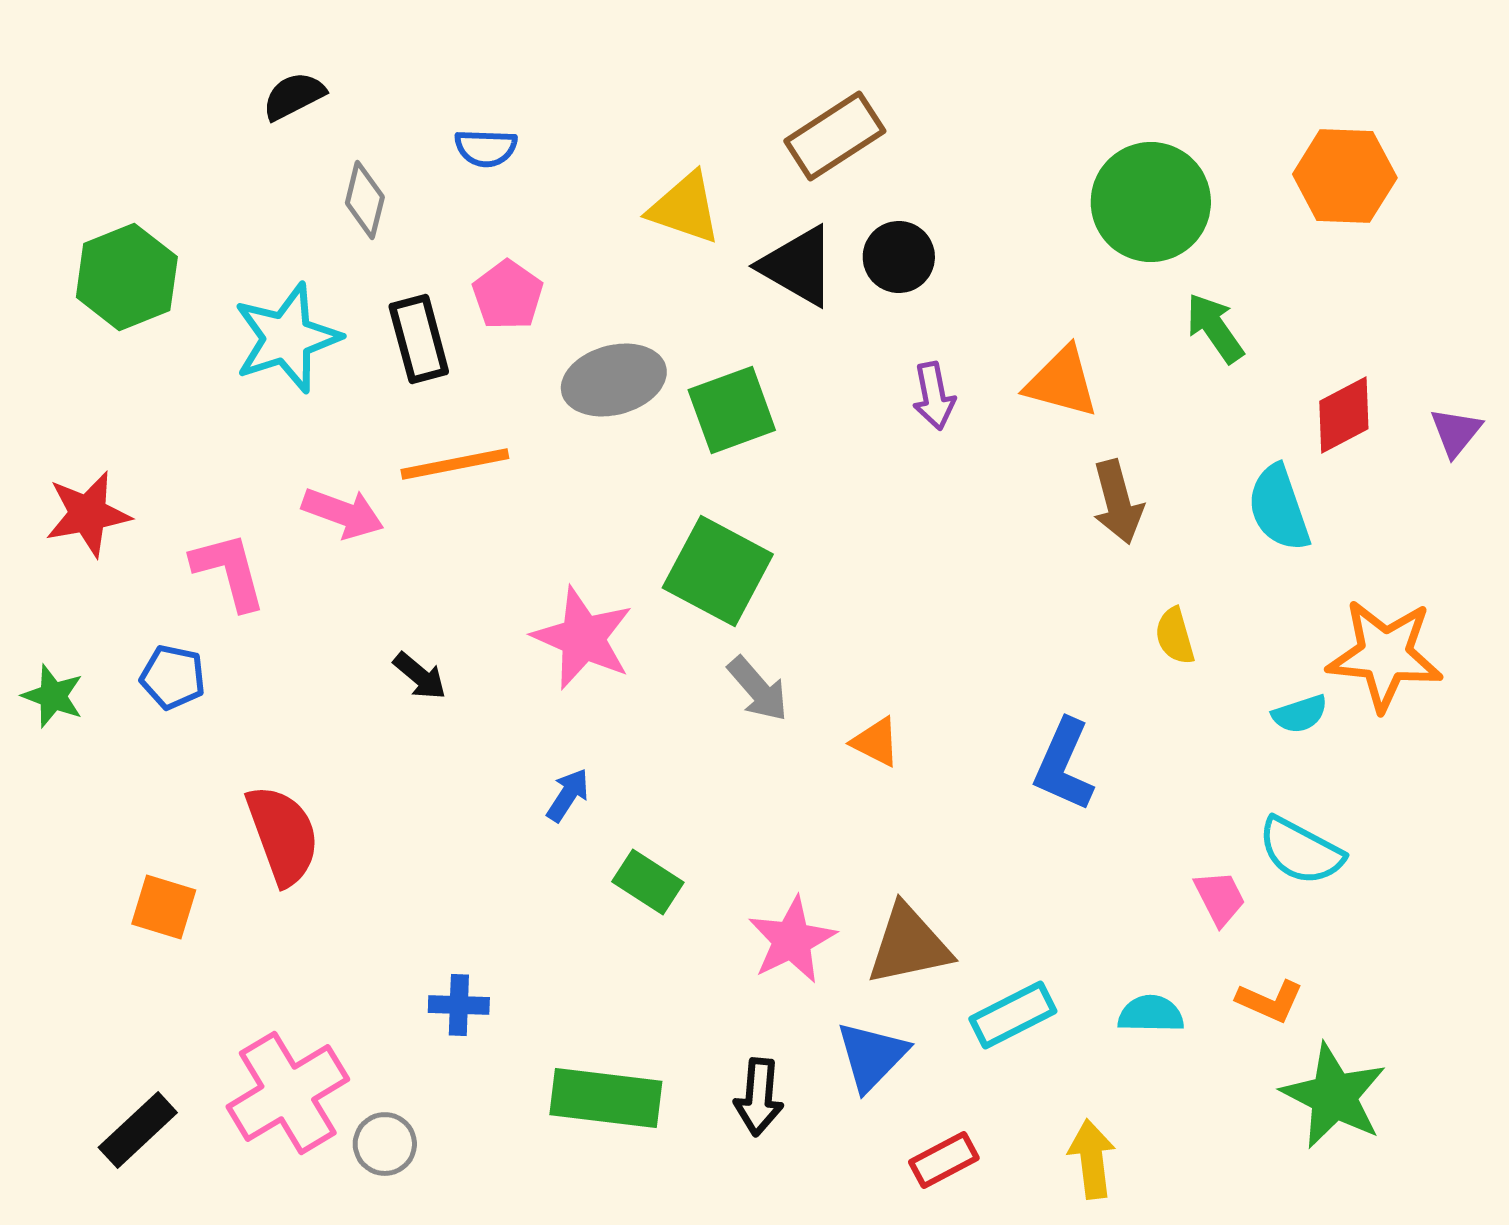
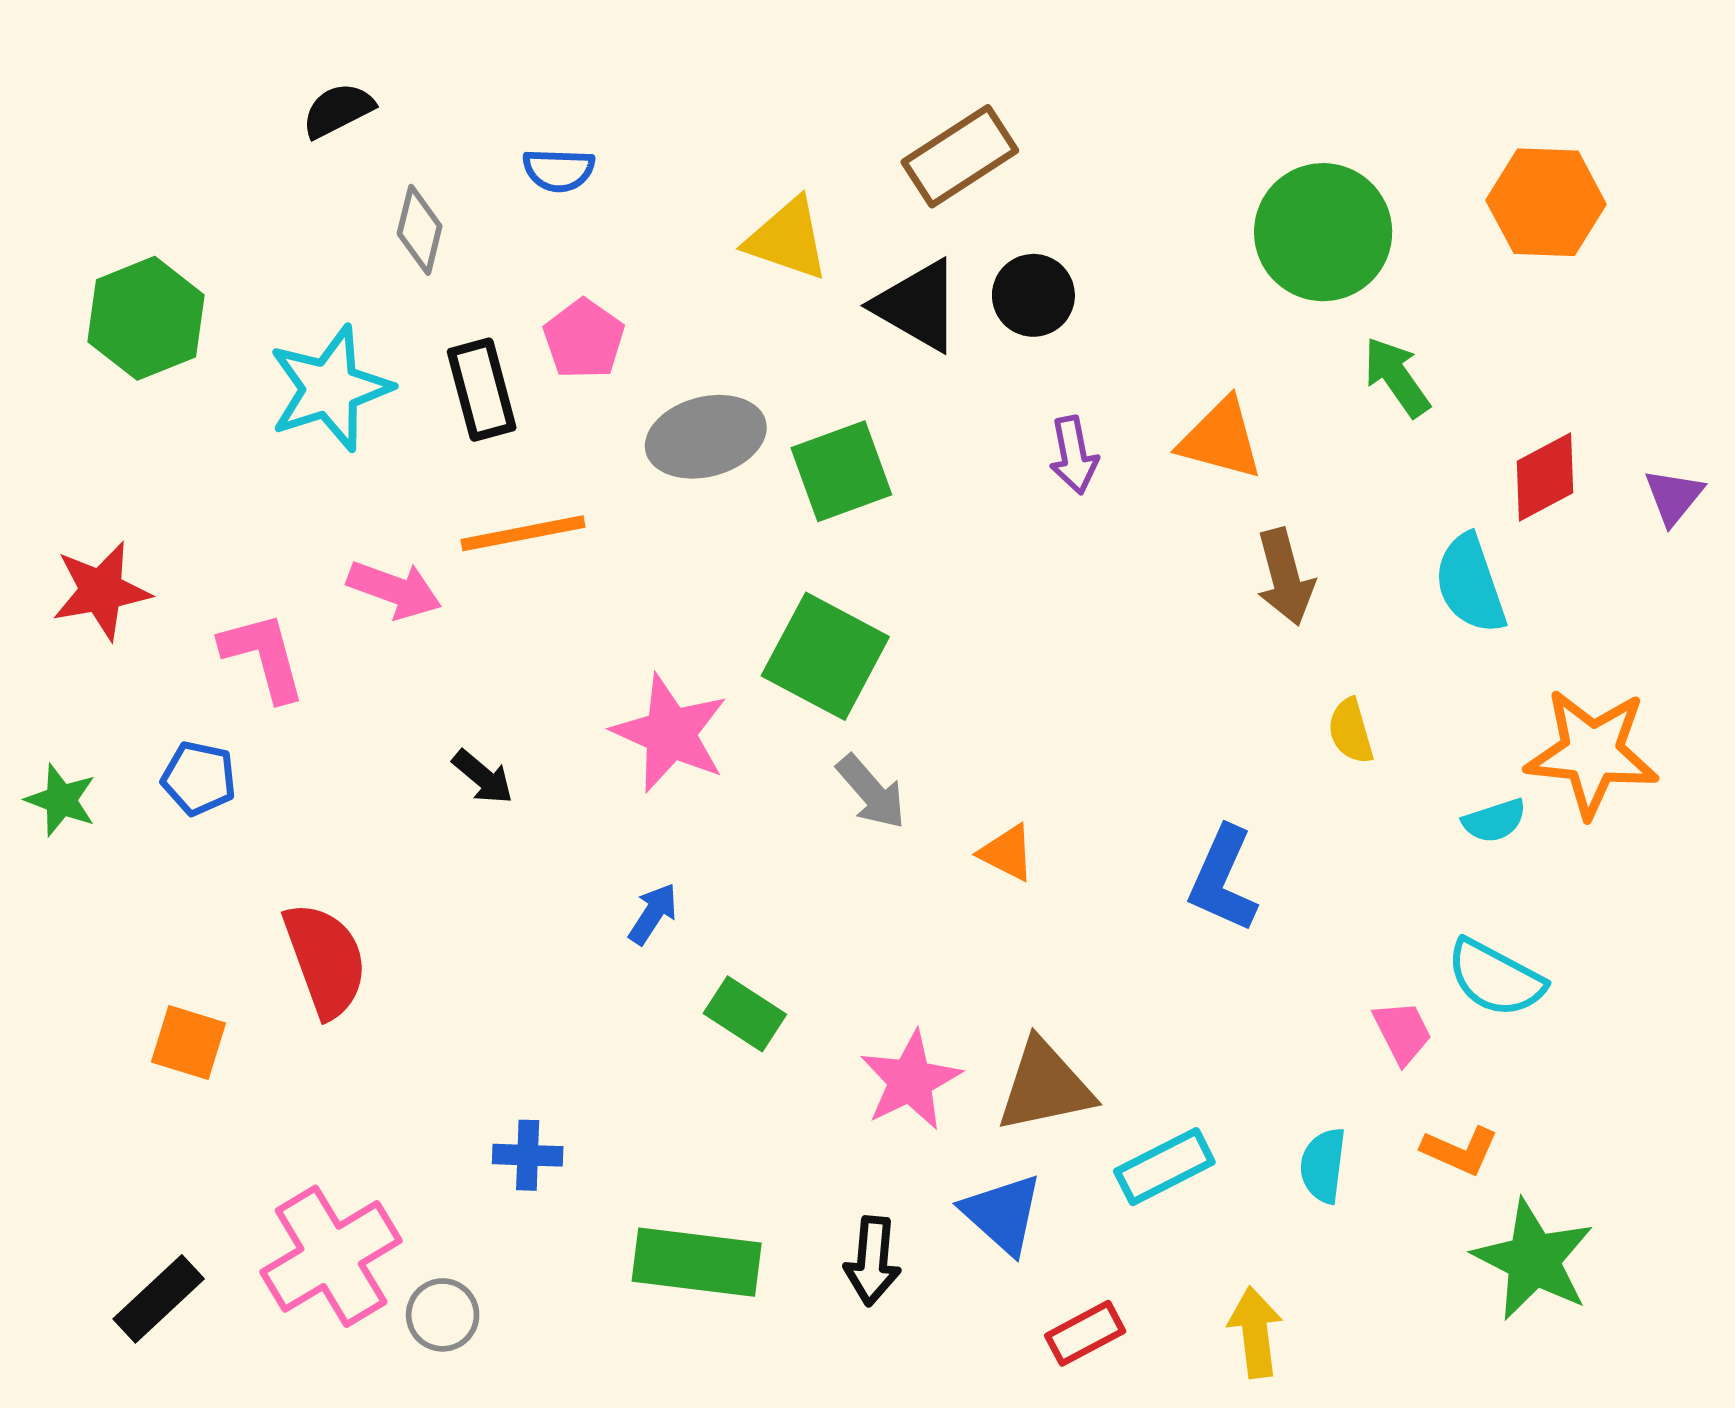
cyan semicircle: (1151, 1014) -> (1323, 1166), turned -84
blue triangle: (872, 1056) -> (1002, 1214), turned -32

